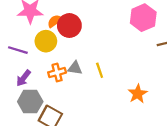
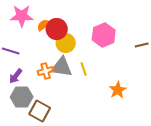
pink hexagon: (143, 18) -> (104, 35), moved
yellow circle: (46, 41) -> (66, 43), moved
gray triangle: (75, 68) -> (62, 67), size x1.6

